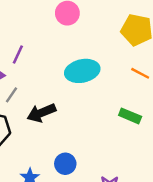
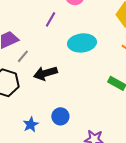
purple line: (18, 55) -> (50, 19), moved

